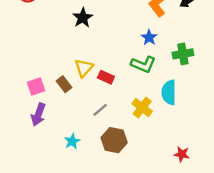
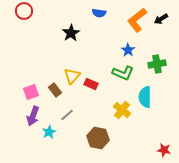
gray line: (100, 110) -> (67, 115), moved
cyan star: (72, 141) -> (49, 132), moved
red star: (182, 154) -> (164, 150), moved

